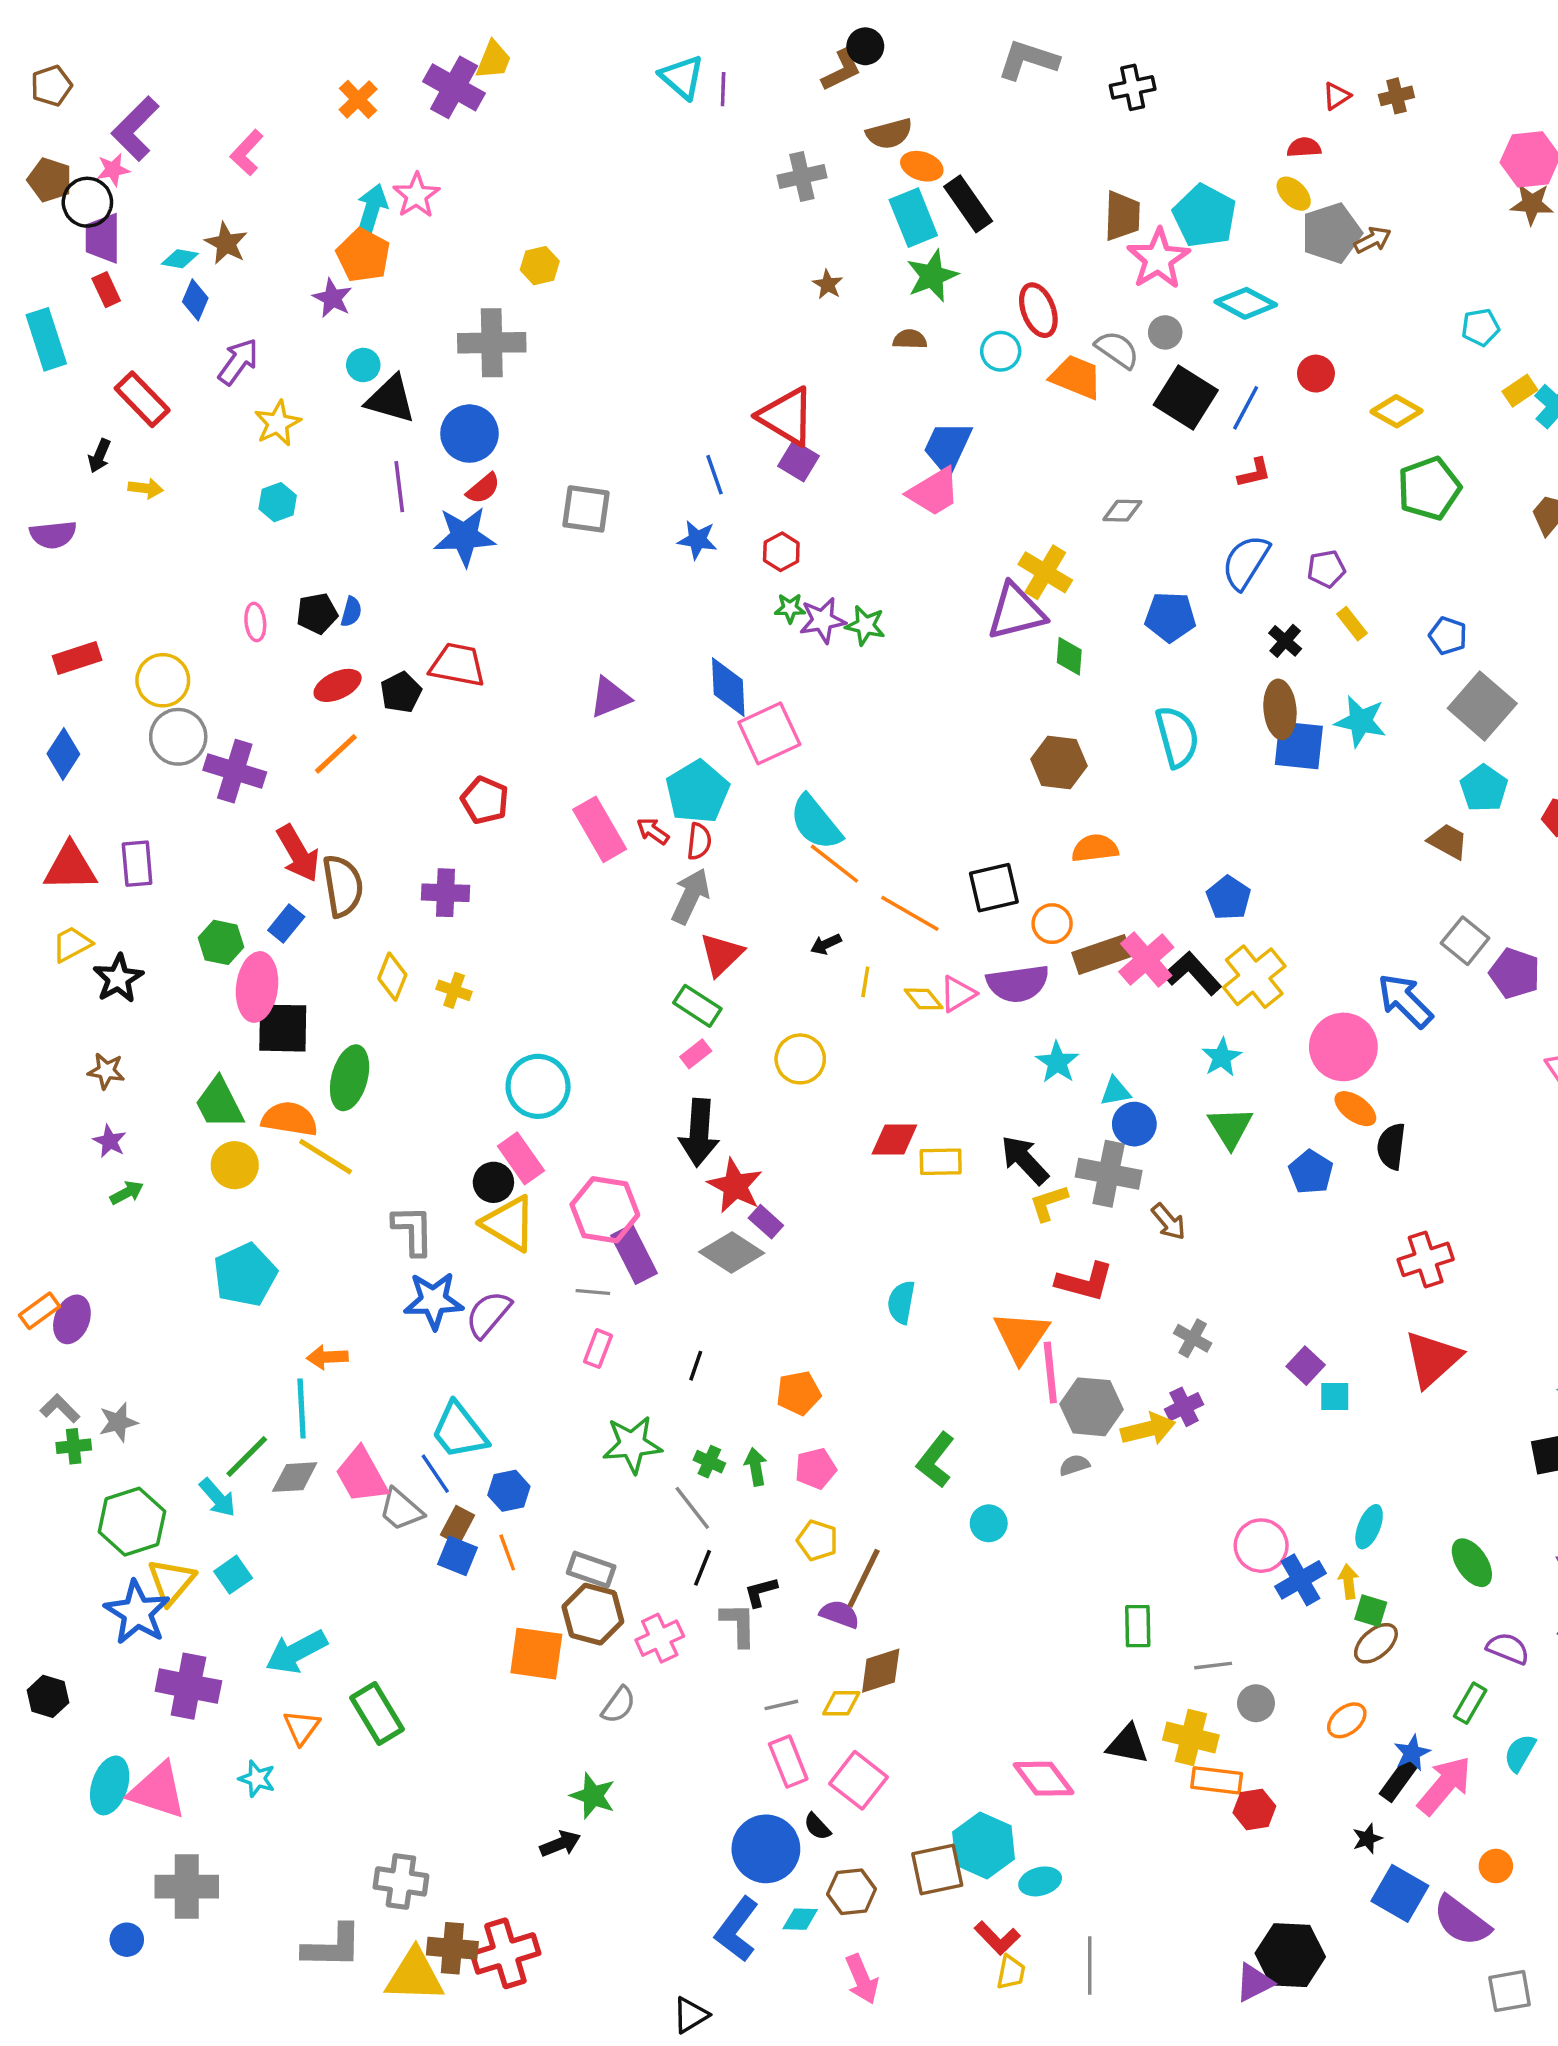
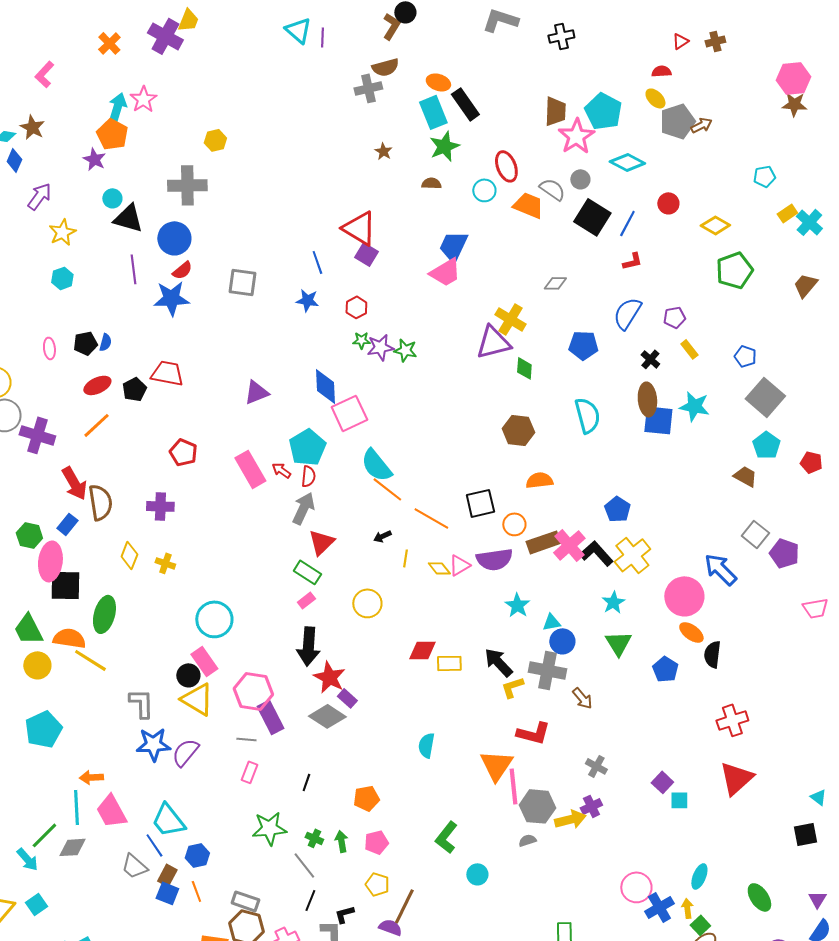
brown L-shape: (841, 70) -> (391, 26), turned -32
brown semicircle: (889, 134) -> (385, 67), moved
pink trapezoid: (362, 1475) -> (111, 811), moved
green square: (1371, 1611) -> (700, 925), turned 30

